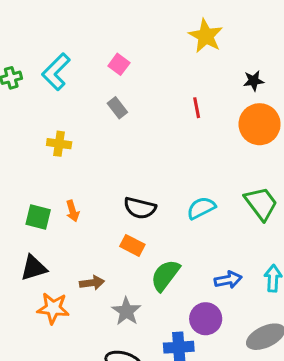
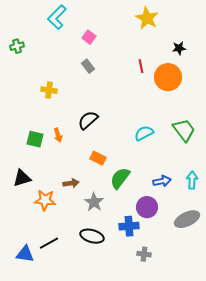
cyan L-shape: (56, 72) -> (57, 17), moved
orange circle: (260, 124) -> (168, 77), moved
black semicircle: (140, 208) -> (88, 120), moved, turned 125
black triangle: (34, 268) -> (22, 178), moved

